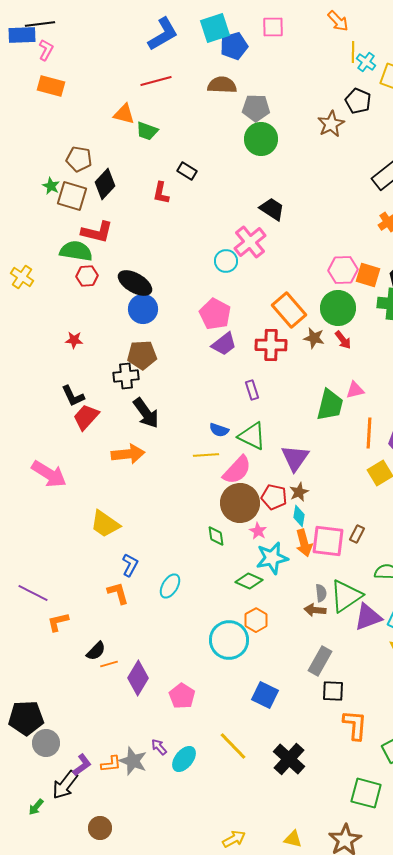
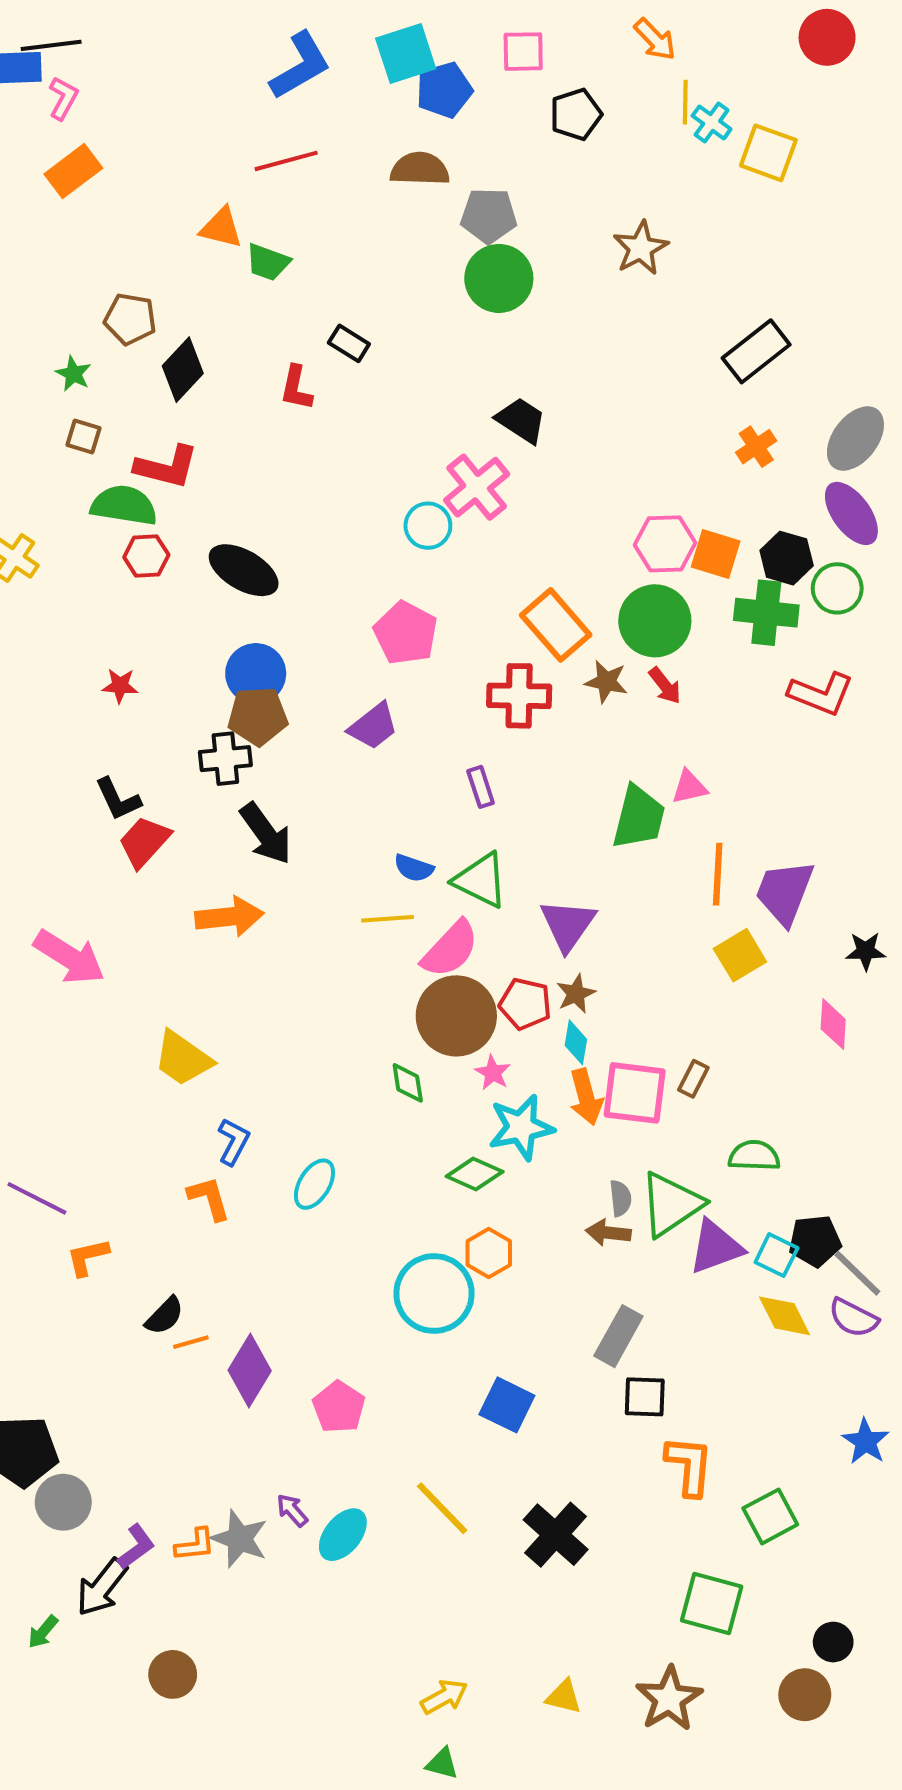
orange rectangle: (51, 86) -> (73, 171), turned -52
black pentagon: (358, 101) -> (576, 114), moved, turned 30
brown square: (72, 196) -> (84, 436), moved, size x0.6
blue circle: (143, 309) -> (256, 674), moved
purple trapezoid: (224, 344) -> (373, 726), moved

